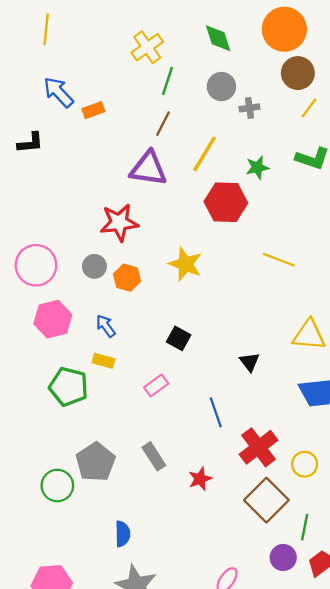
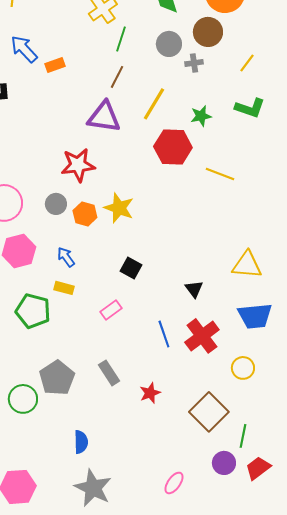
brown circle: (298, 73) -> (208, 32), moved
yellow line: (279, 260) -> (220, 174), moved
yellow star: (185, 264) -> (119, 208), moved
red cross: (258, 447) -> (202, 336), moved
yellow circle: (305, 464) -> (243, 368), moved

